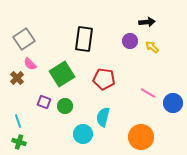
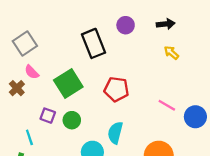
black rectangle: (84, 39) -> (94, 43), turned -30
purple circle: (130, 41) -> (126, 25), moved
cyan line: (18, 121) -> (29, 137), moved

